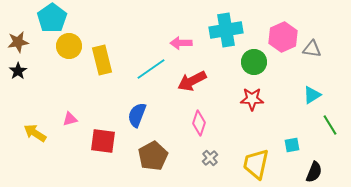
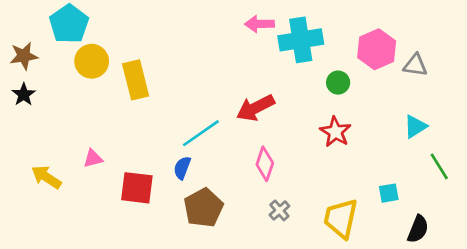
pink arrow: (181, 43) -> (259, 24), moved
green circle: (254, 62) -> (338, 83), size x0.7
cyan line: (151, 69) -> (201, 133), moved
red star: (252, 99) -> (335, 132), turned 30
blue semicircle: (137, 115) -> (182, 168), moved, size x0.7

